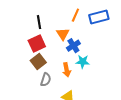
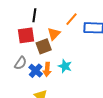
blue cross: (73, 46) -> (36, 71), moved, turned -32
brown square: (38, 61) -> (44, 46), moved
gray semicircle: (46, 80) -> (21, 63), moved

